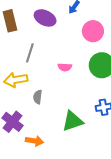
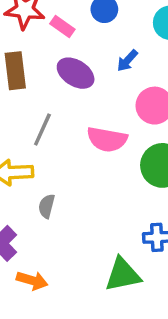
pink semicircle: (65, 67) -> (107, 139), moved, size x1.6
green triangle: (73, 121) -> (123, 275), moved

